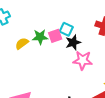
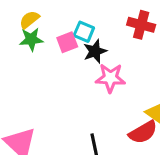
green star: (40, 37) -> (31, 39), moved
yellow semicircle: (22, 43) -> (29, 20), moved

